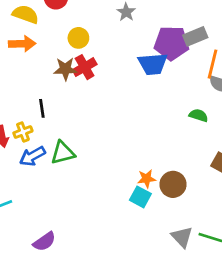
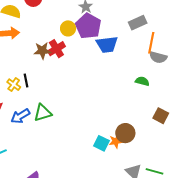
yellow circle: (78, 38) -> (68, 28), moved
purple pentagon: (171, 43) -> (88, 26), moved, turned 30
yellow cross: (23, 132) -> (14, 85), moved, turned -32
orange star: (147, 179) -> (116, 141), moved

